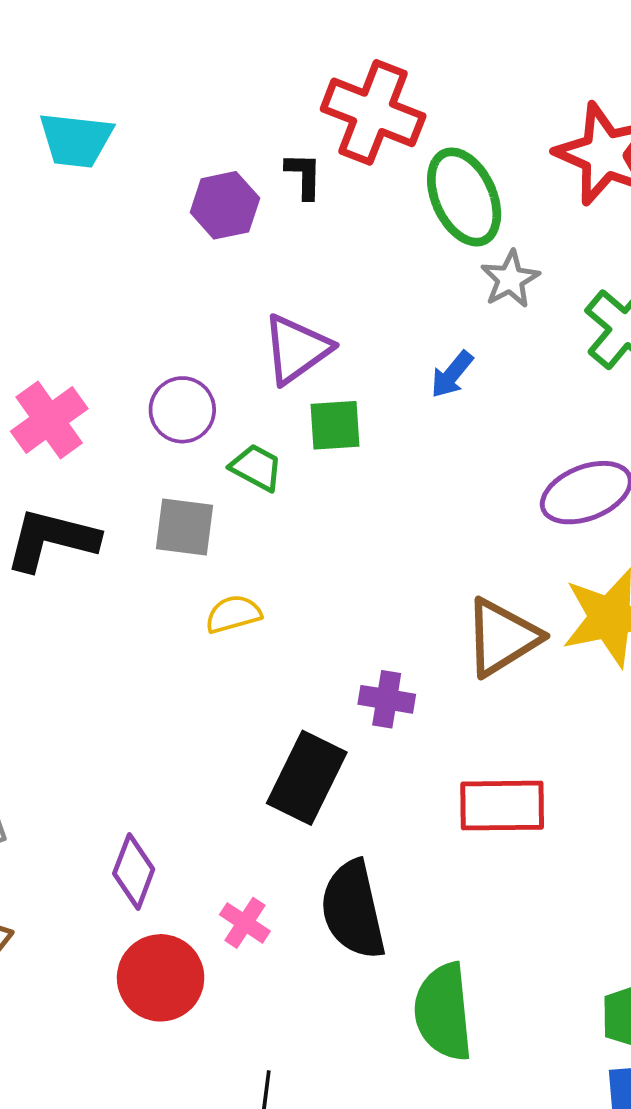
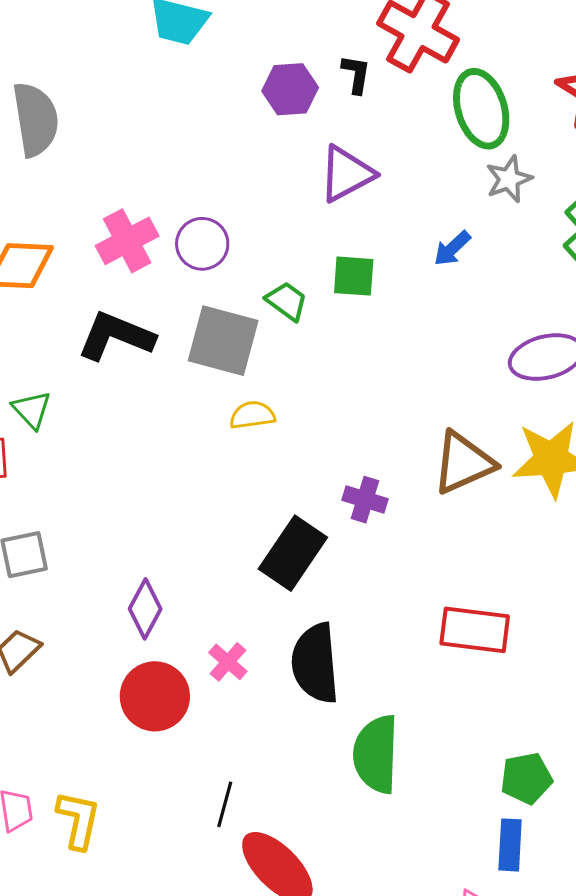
purple triangle: (296, 349) -> (346, 174), moved
purple circle: (182, 410) -> (202, 244), moved
gray square: (185, 527) -> (223, 341), size x1.4
red rectangle: (502, 806) -> (475, 630), moved

